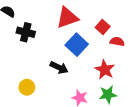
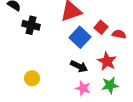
red square: (103, 27) -> (101, 27), moved
black arrow: (59, 67) -> (79, 66), moved

